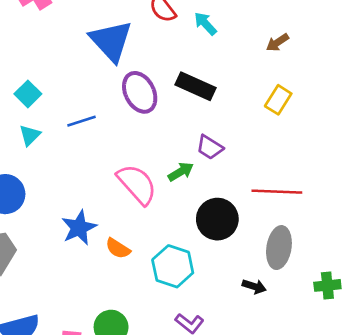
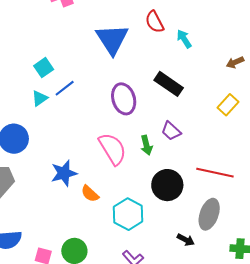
purple ellipse: (140, 92) -> (124, 99), moved
blue line: (82, 121) -> (65, 88), moved, turned -30
green arrow: (181, 172) -> (146, 145), turned 96

